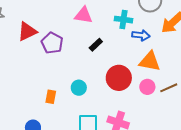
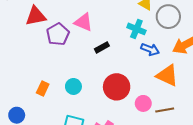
pink triangle: (83, 15) -> (83, 22), moved
orange triangle: (150, 61) -> (167, 75), moved

